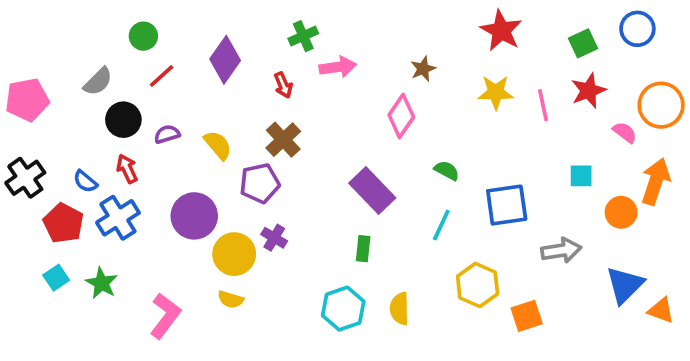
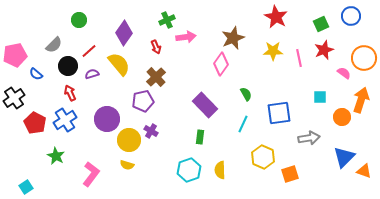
brown star: (423, 69) -> (233, 38), size x1.6
red line: (162, 76) -> (89, 51), moved
yellow semicircle: (218, 145) -> (119, 64), moved, size x1.4
green semicircle: (447, 171) -> (246, 94), turned 32
blue semicircle: (85, 181) -> (36, 74), moved
cyan square: (56, 278) -> (26, 187), moved

